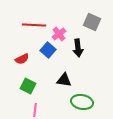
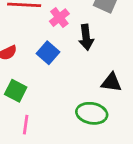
blue square: (48, 50) -> (48, 53), moved
black triangle: (64, 80) -> (111, 82), moved

